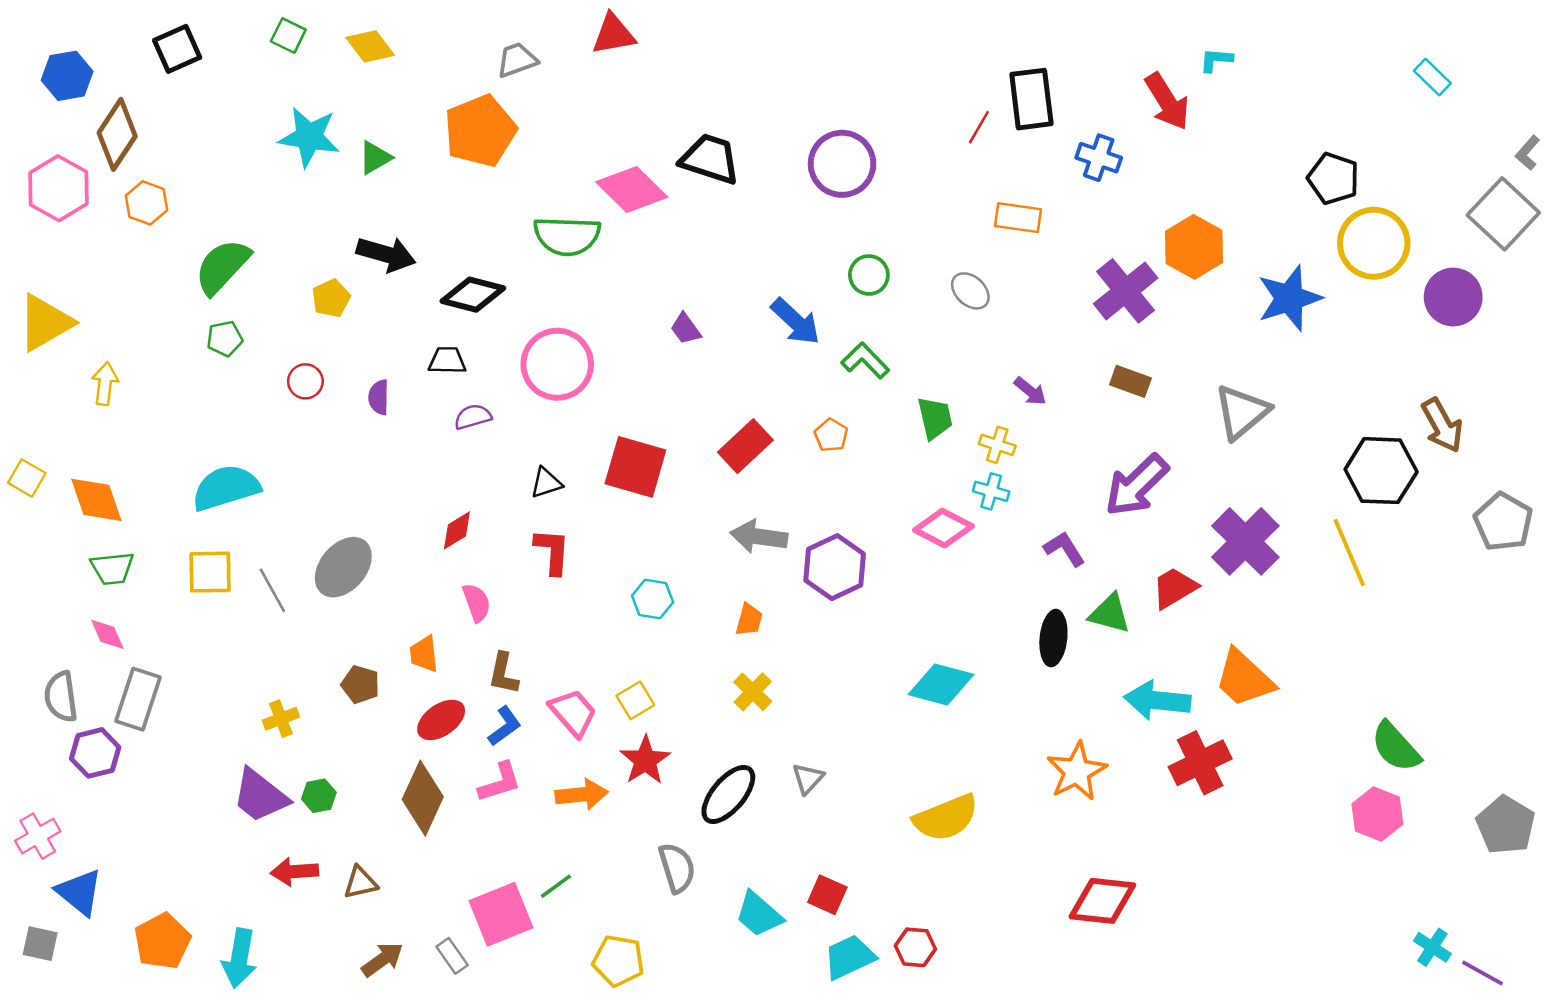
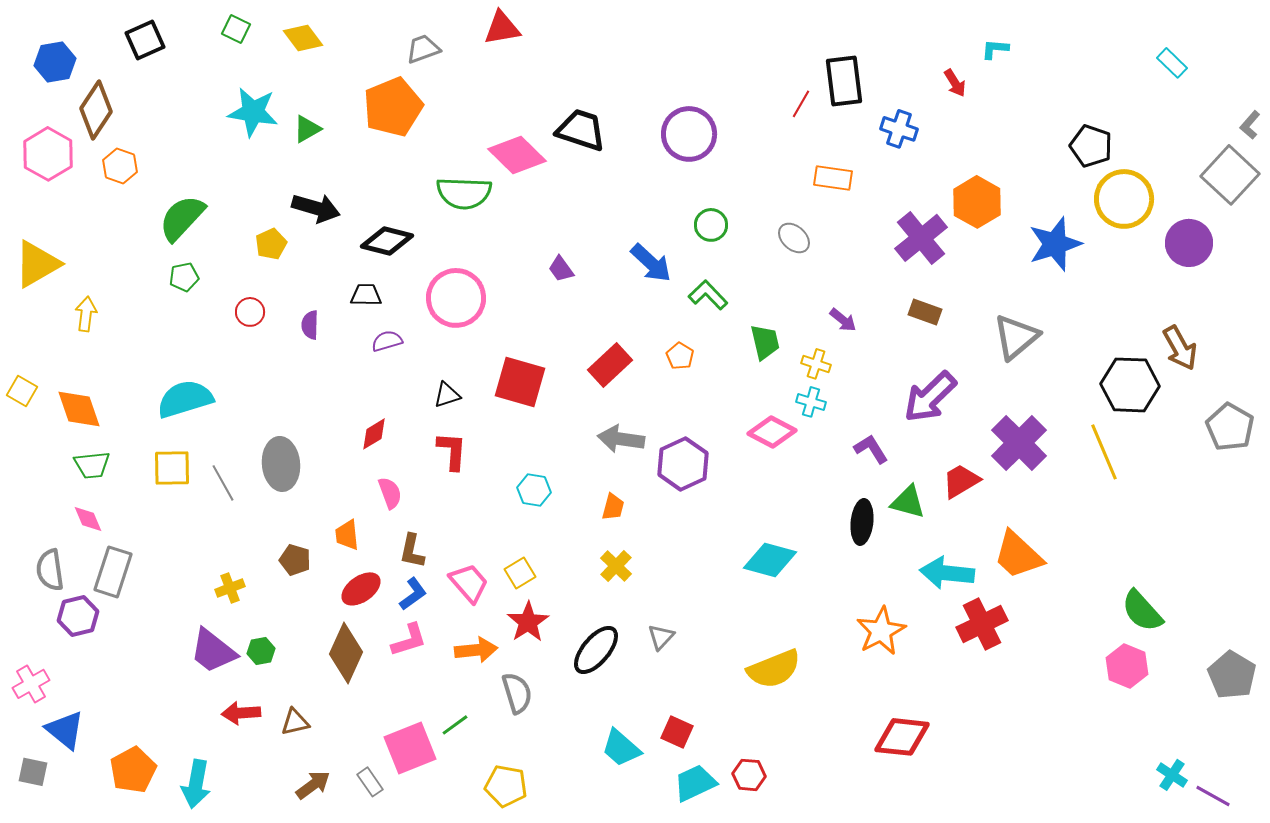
red arrow: (1167, 101) -> (955, 83), size x0.6
gray ellipse: (343, 567) -> (281, 464), turned -45
gray semicircle: (677, 868) -> (517, 693), moved

